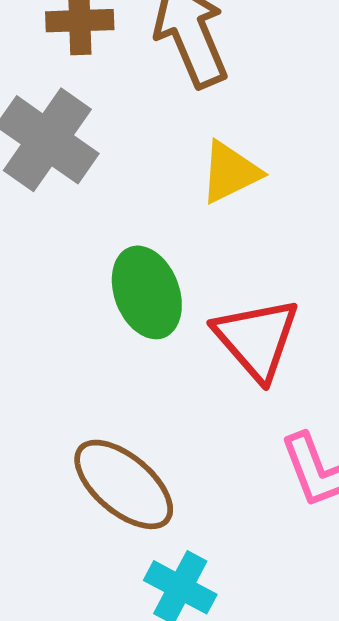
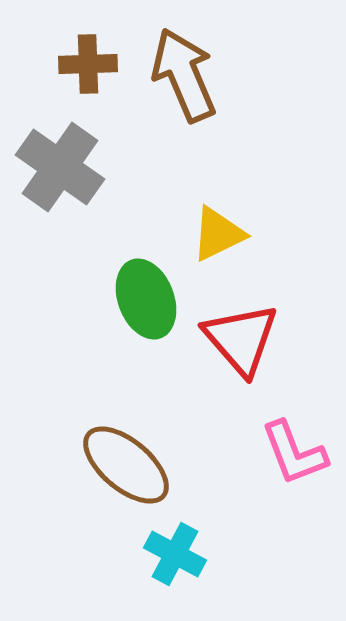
yellow triangle: (230, 172) -> (218, 234), moved

